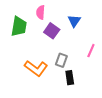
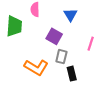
purple square: (52, 31) -> (54, 36), moved

